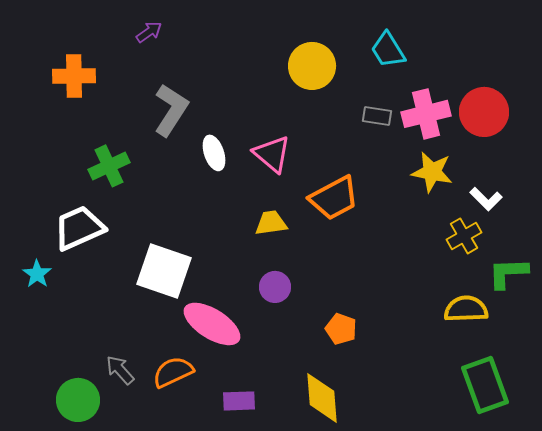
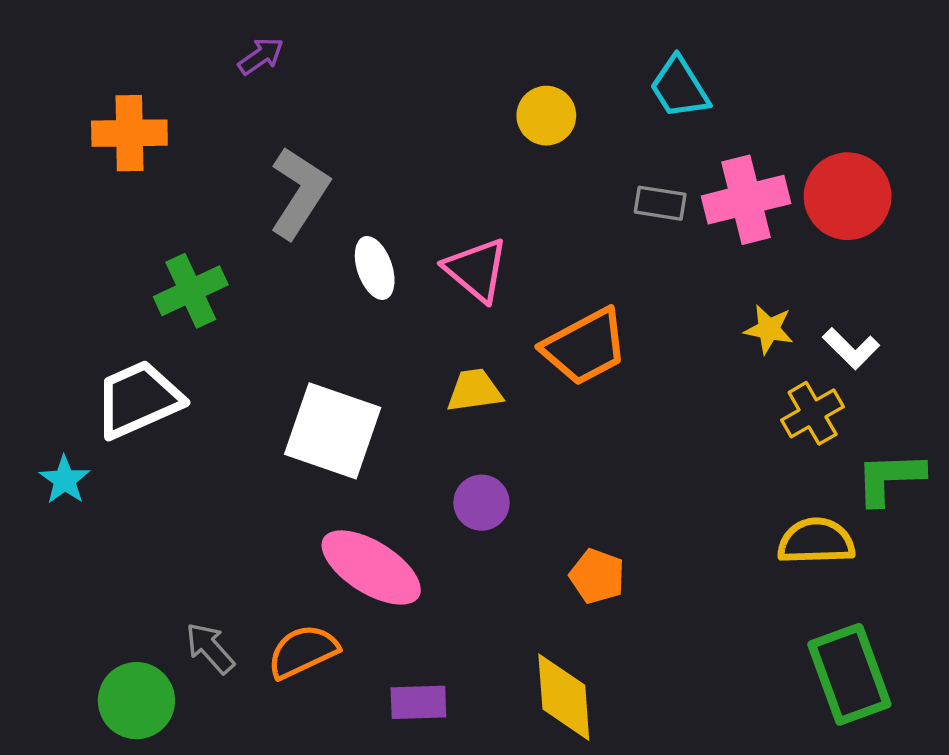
yellow circle: (312, 66) -> (546, 116), size x0.7
yellow star: (432, 172) -> (769, 329), moved, size x0.7
white square: (164, 271) -> (333, 431), moved

